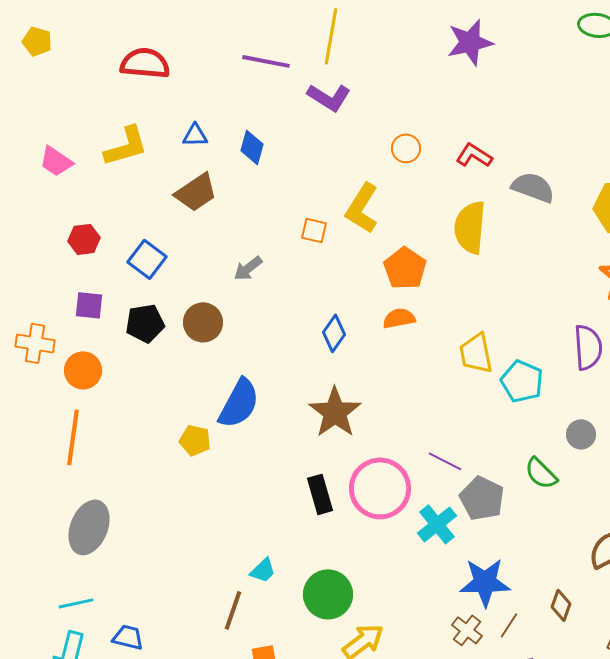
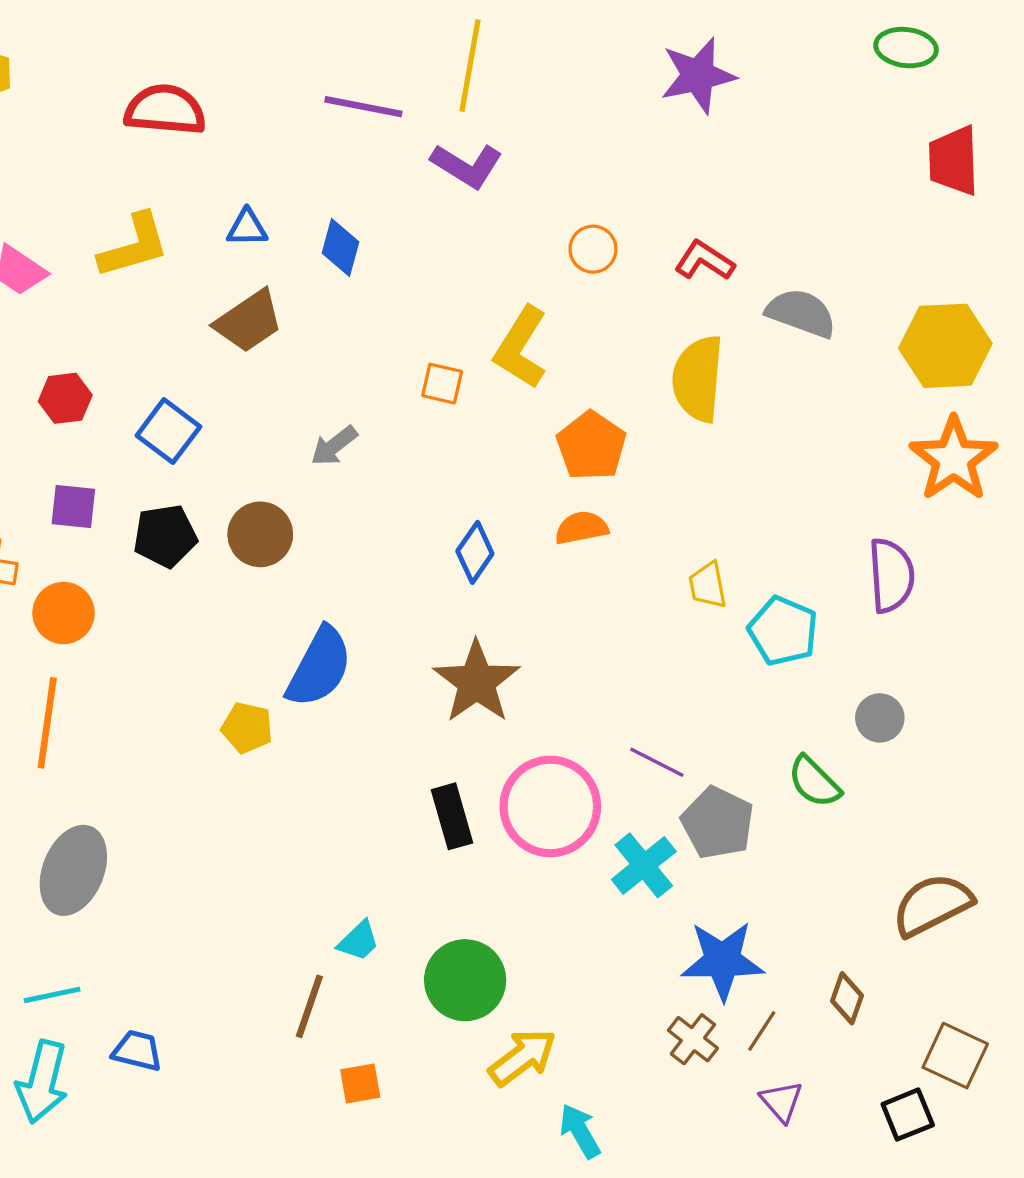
yellow trapezoid: (476, 353) -> (708, 585), size x0.7

